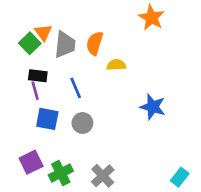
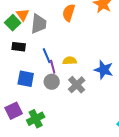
orange semicircle: (95, 43) -> (69, 13), moved
yellow semicircle: (116, 65) -> (70, 61), moved
purple line: (35, 91) -> (53, 67), moved
gray cross: (103, 176) -> (77, 85), moved

